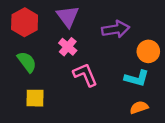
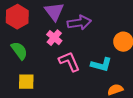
purple arrow: (116, 29) -> (79, 23), moved
cyan L-shape: (137, 78) -> (101, 65), moved

